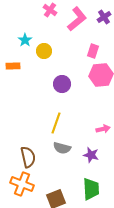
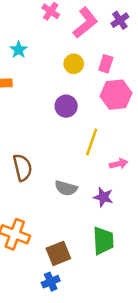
yellow circle: (44, 51) -> (74, 64), moved
yellow line: (56, 123) -> (92, 142), moved
brown semicircle: (28, 157) -> (22, 168), moved

